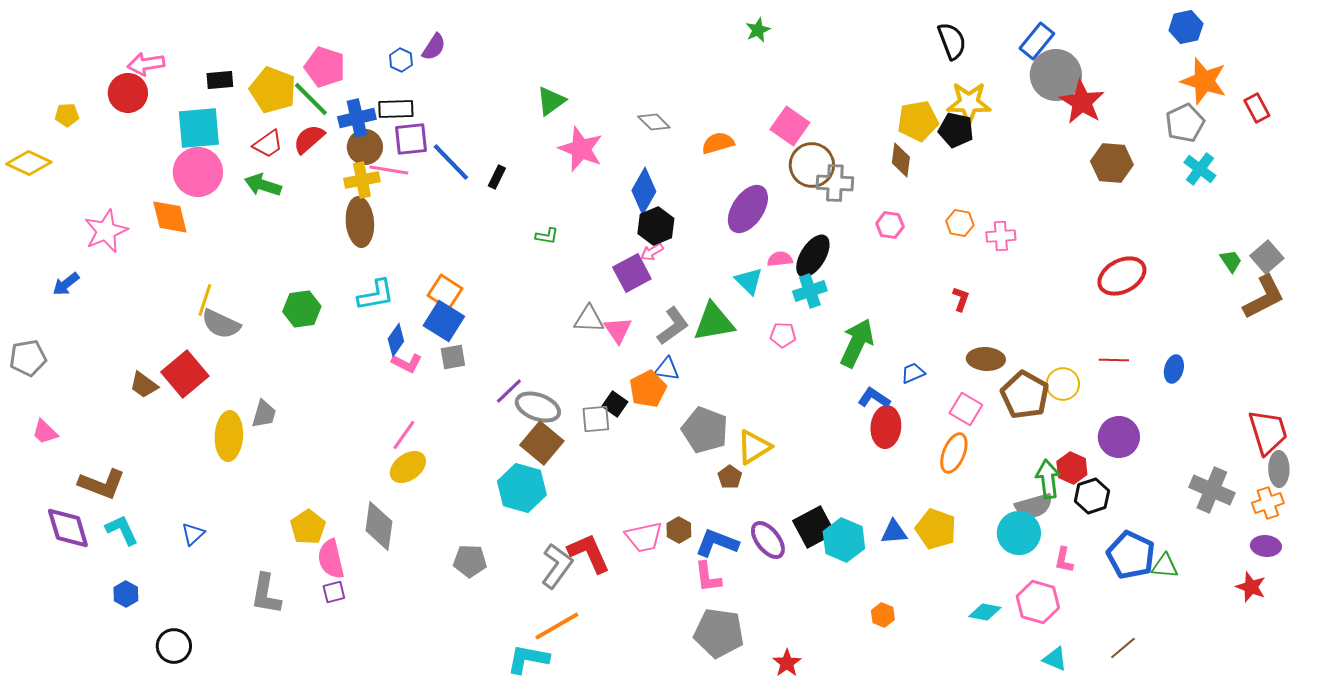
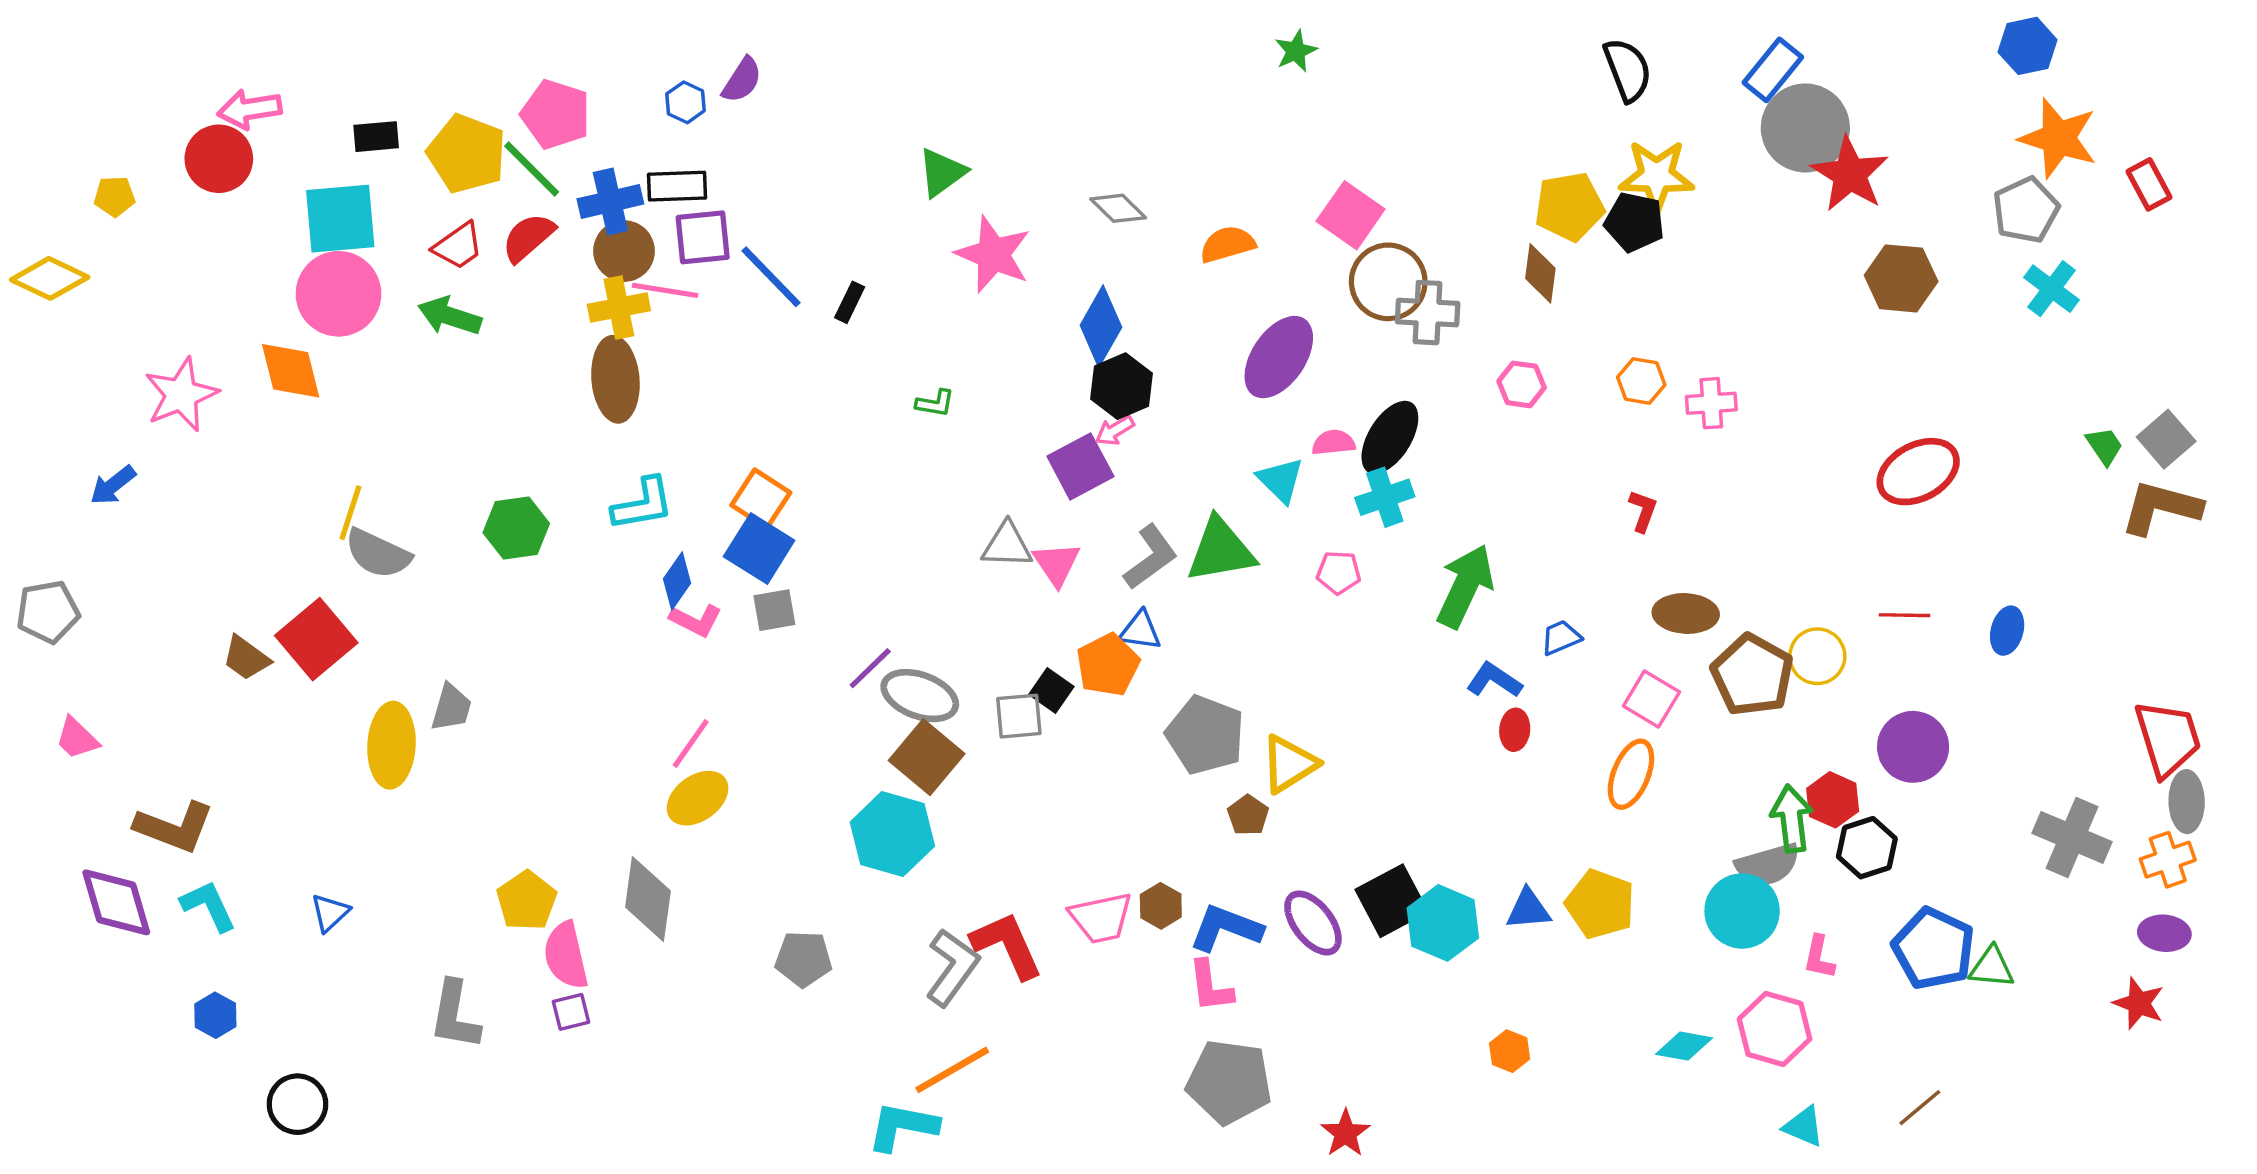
brown L-shape: (1264, 297) -> (2161, 508), turned -138
red ellipse: (886, 427) -> (1515, 730), size x0.6

